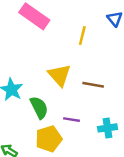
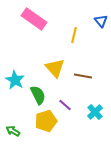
purple line: (72, 120) -> (65, 105), turned 32
cyan cross: (108, 128) -> (95, 112), turned -35

